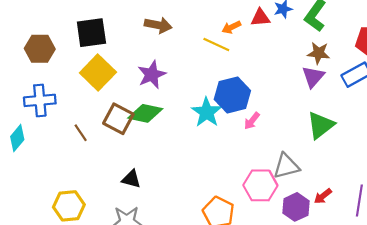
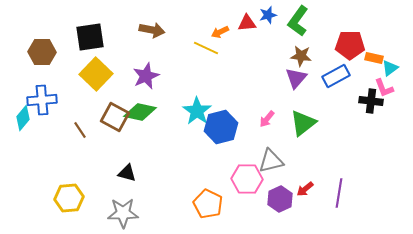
blue hexagon: (232, 95) -> (221, 127), moved
pink arrow: (252, 121) -> (267, 119), moved
cyan diamond: (17, 138) -> (23, 118), moved

